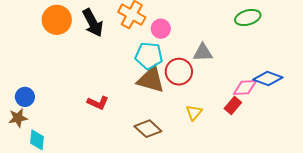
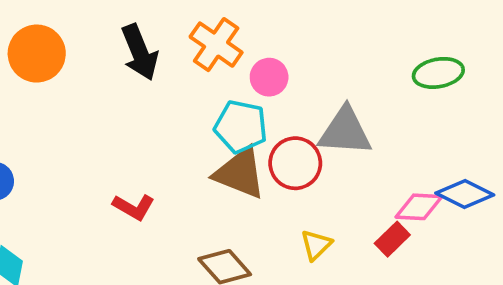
orange circle: (57, 20) -> (37, 54), moved
gray triangle: (203, 53) -> (345, 131), size x1.4

